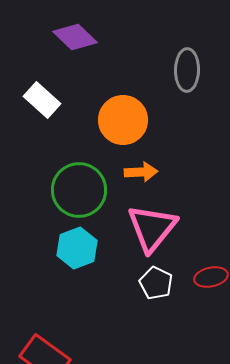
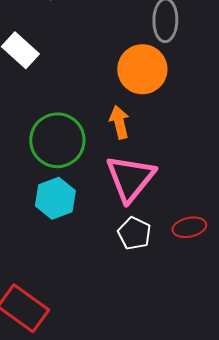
orange circle: (123, 120) -> (142, 69), moved
orange arrow: (141, 172) -> (119, 122), turned -100

